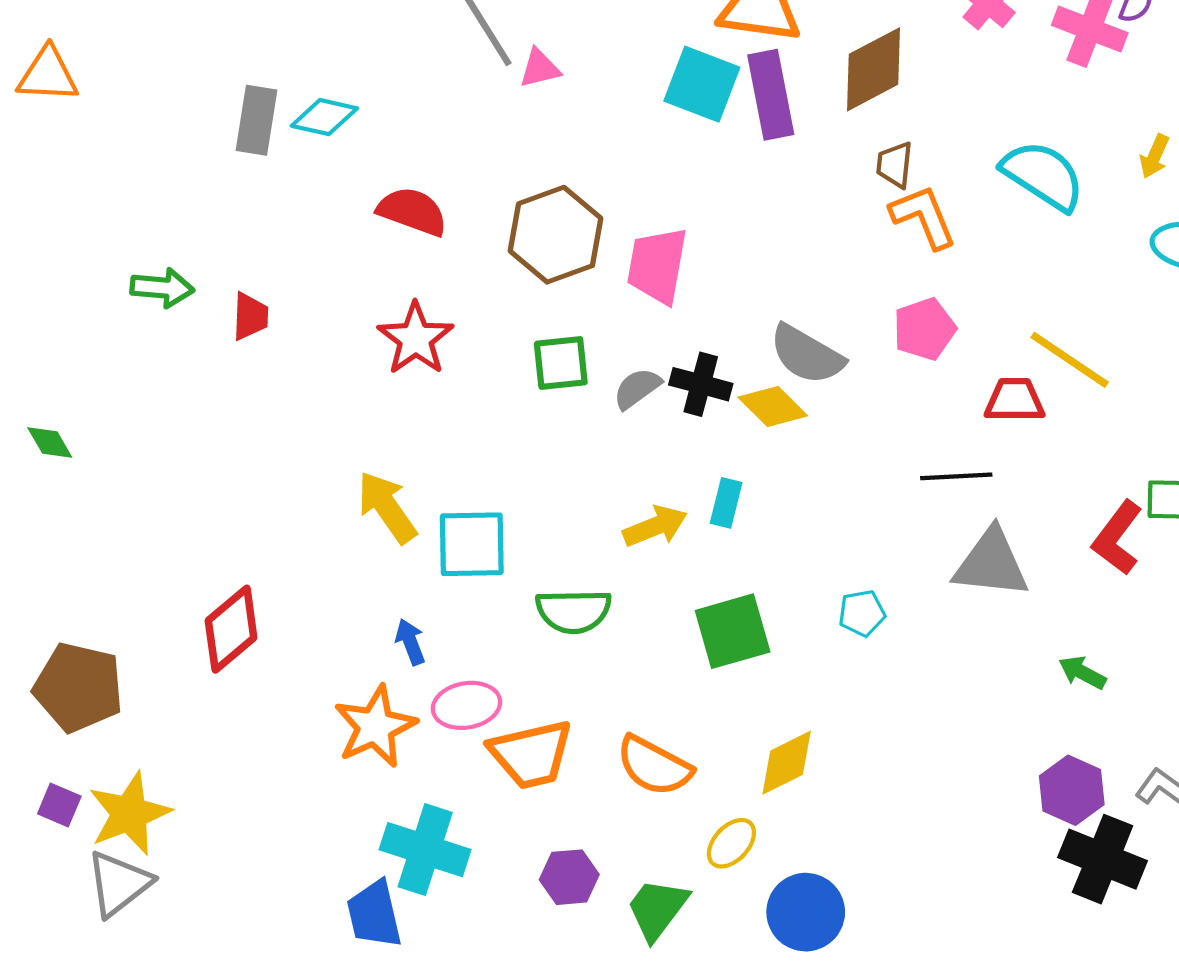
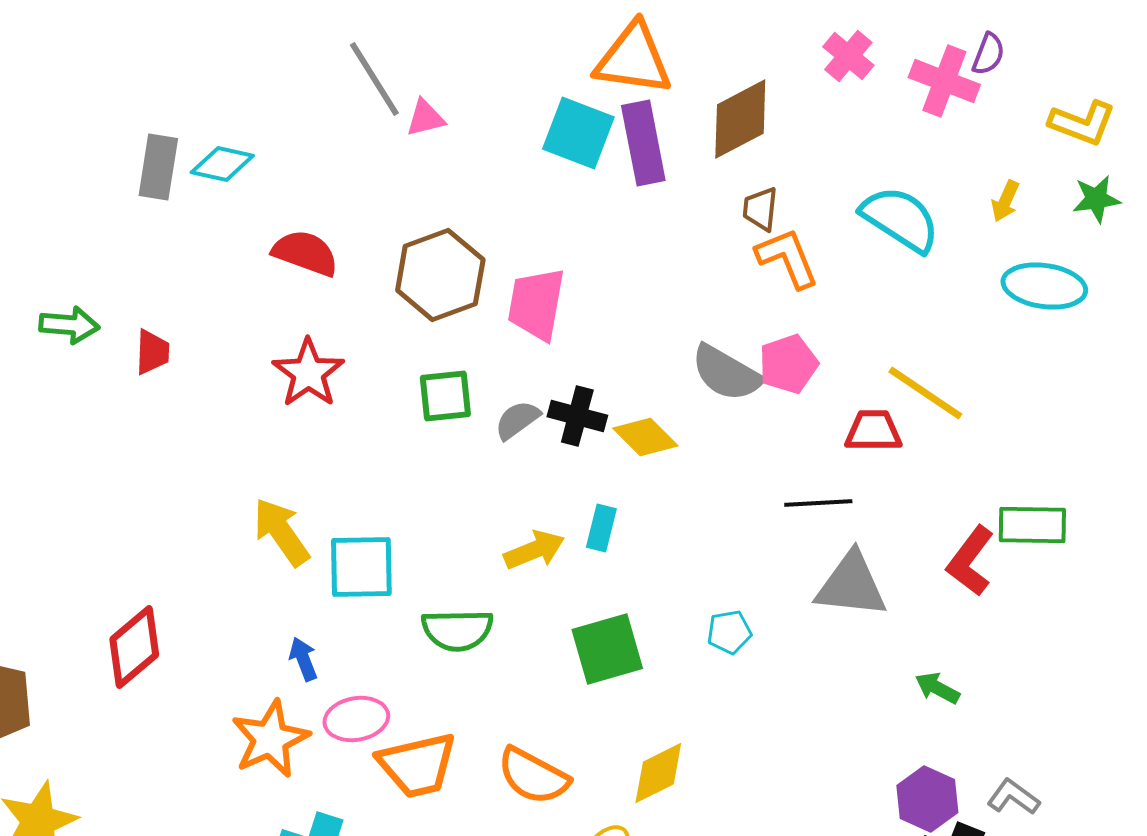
gray semicircle: (807, 355) -> (726, 373), moved

